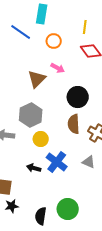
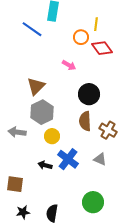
orange circle: (54, 41) -> (81, 37), moved
brown triangle: (37, 79) -> (36, 86), moved
black star: (12, 206) -> (23, 212), moved
green circle: (68, 209) -> (93, 202), moved

